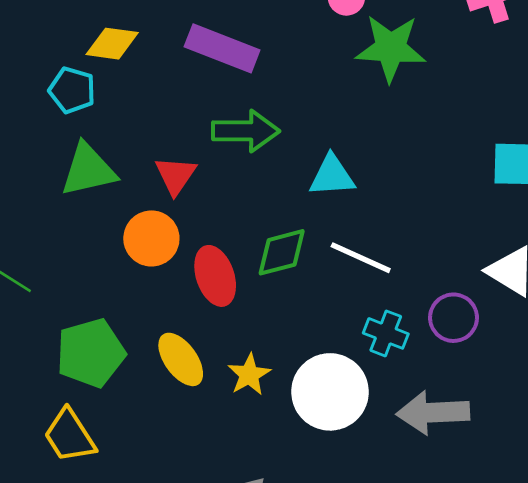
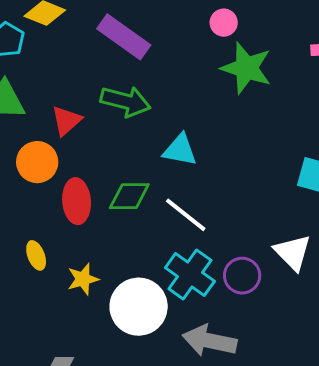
cyan cross: (386, 333) -> (190, 274), size x1.5
yellow ellipse: (181, 359) -> (36, 255), size x0.7

